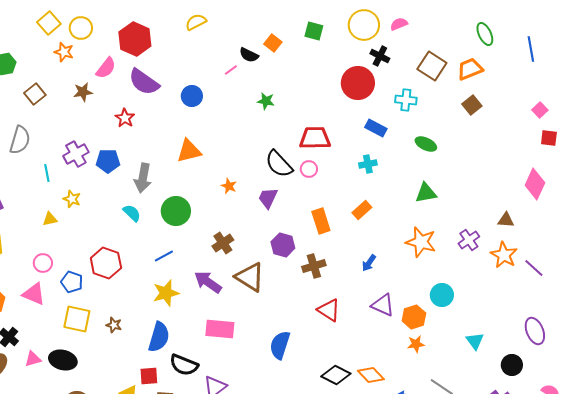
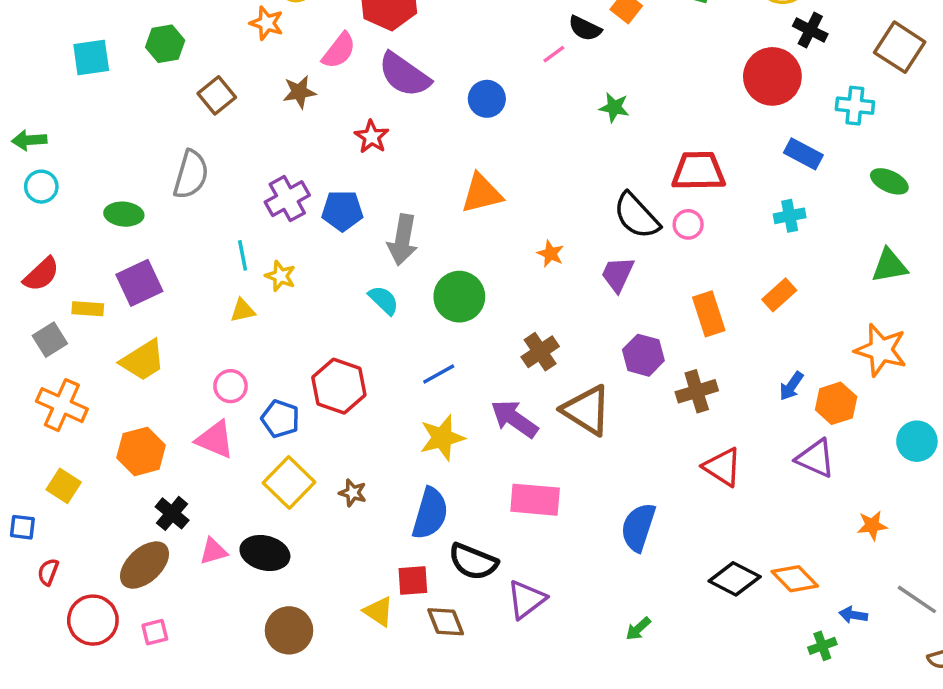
cyan line: (47, 173) -> (243, 255), moved
orange hexagon: (414, 317) -> (836, 403), moved
yellow square: (77, 319) -> (289, 482), turned 32

